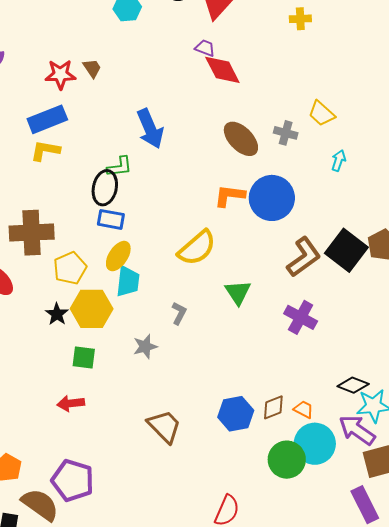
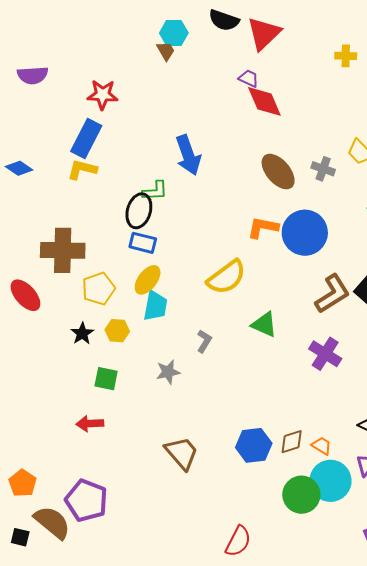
brown trapezoid: (92, 68) -> (166, 51), moved
blue rectangle: (47, 119) -> (86, 139), turned -45
green triangle: (238, 292) -> (264, 324), turned -36
yellow hexagon: (92, 309) -> (117, 331), size x0.6

